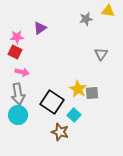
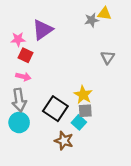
yellow triangle: (108, 11) -> (104, 14), moved
purple triangle: (40, 28) -> (43, 30), size x1.5
red square: (15, 52) -> (25, 55), moved
gray square: (92, 93) -> (85, 111), moved

